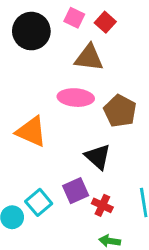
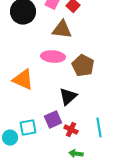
black triangle: (98, 157) -> (68, 97), turned 36
cyan square: (39, 202) -> (28, 128), turned 30

